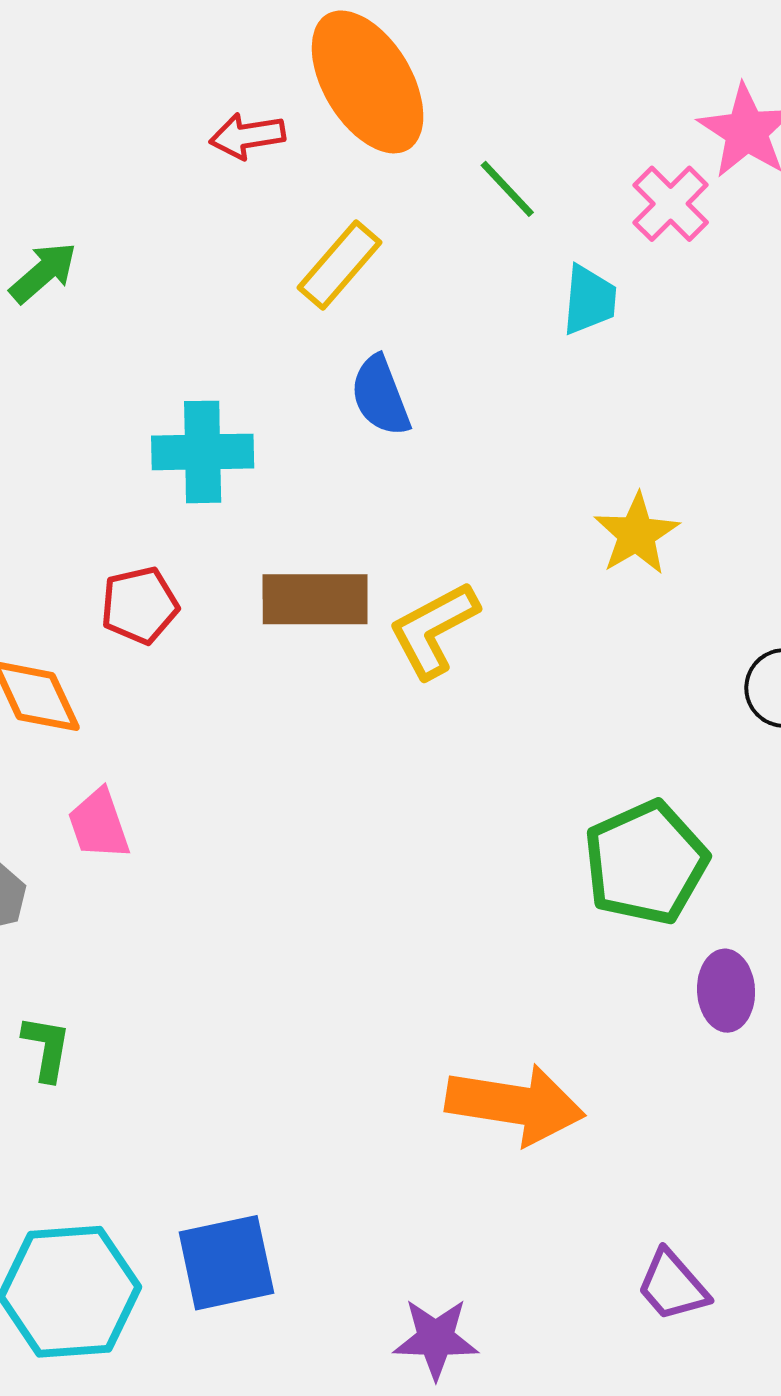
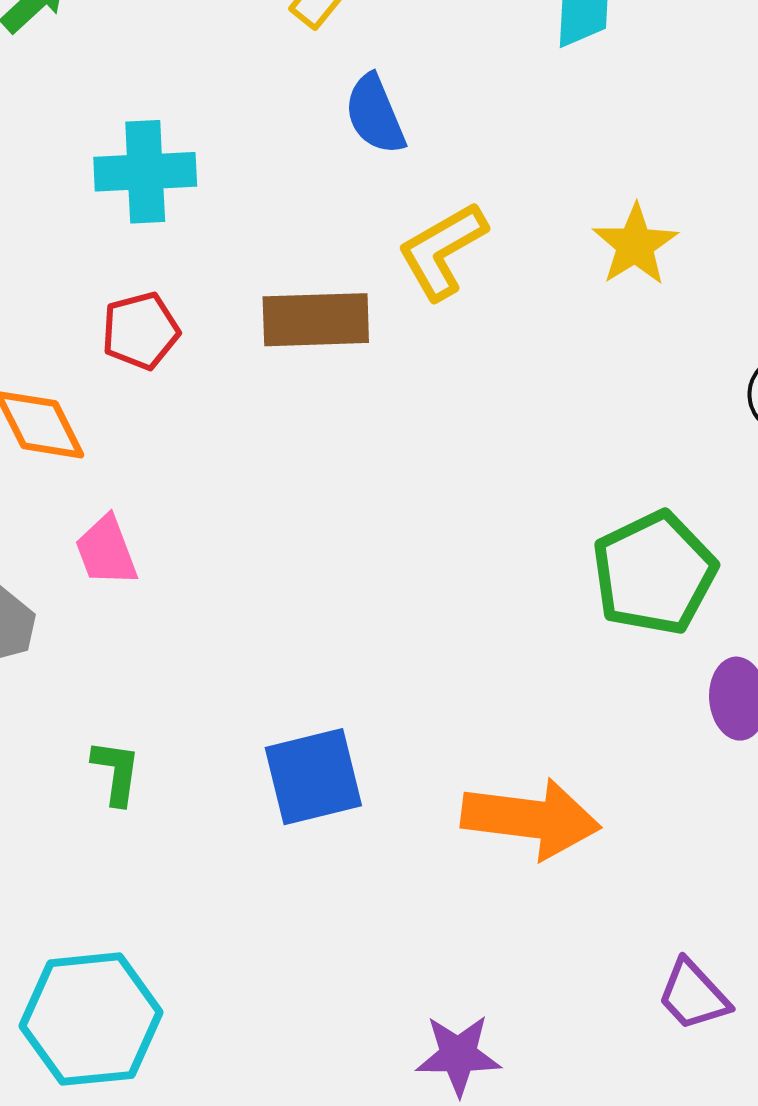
cyan cross: (203, 452) -> (145, 172), moved
yellow L-shape: (434, 630) -> (442, 251), moved
green L-shape: (47, 1048) -> (116, 772), moved
blue square: (226, 1263) -> (313, 777), moved

